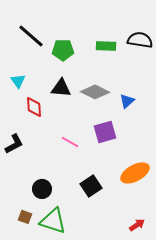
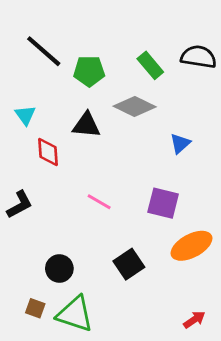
green rectangle: (106, 46) -> (150, 65), turned 48
gray diamond: (95, 92) -> (135, 107), moved
purple square: (105, 132) -> (163, 203), moved, turned 30

